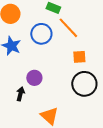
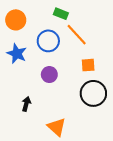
purple circle: (34, 78) -> (49, 75), moved

